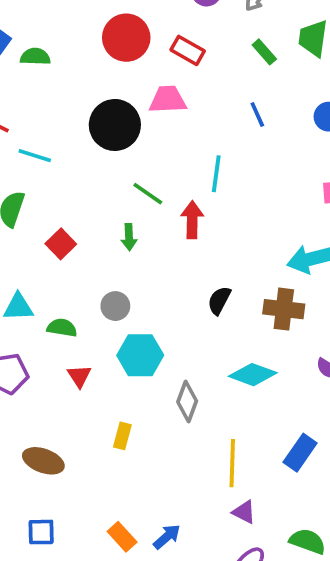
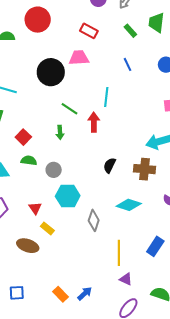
red circle: (126, 38) -> (38, 20), moved
green semicircle: (62, 328) -> (29, 160), moved
yellow rectangle: (122, 436) -> (47, 228), moved, turned -64
brown ellipse: (43, 461) -> (28, 246), moved

